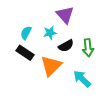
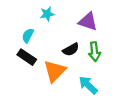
purple triangle: (65, 15) -> (88, 22), moved, turned -30
cyan star: (50, 33) -> (47, 14), moved

